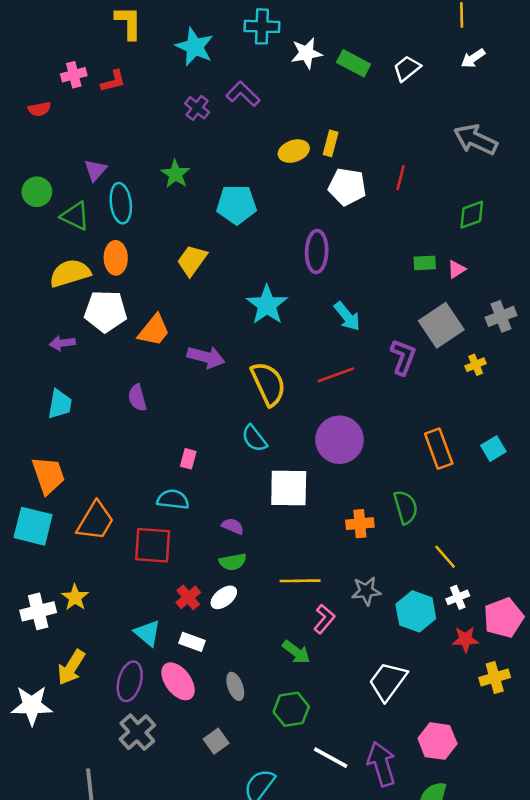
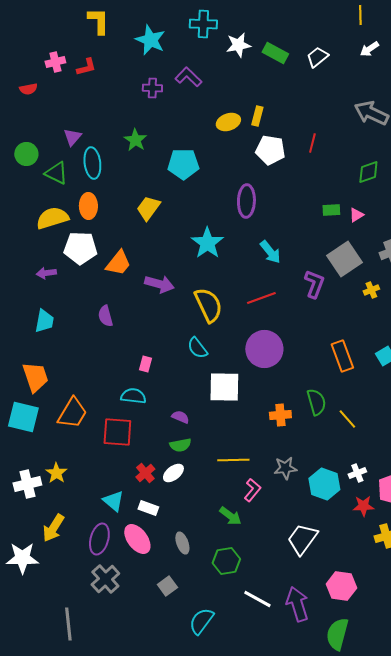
purple cross: (197, 108) -> (152, 88), turned -36
yellow line: (445, 557) -> (347, 419), moved

